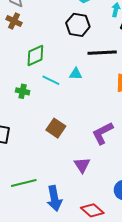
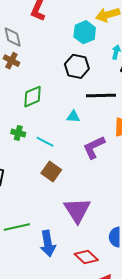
cyan line: (51, 80) -> (45, 142), moved
purple L-shape: (103, 133) -> (94, 147), moved
purple triangle: (82, 165) -> (77, 210), size x1.6

